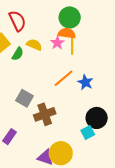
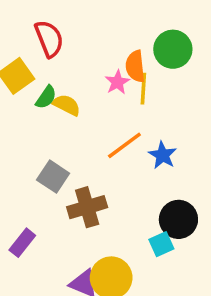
green circle: (70, 17) -> (173, 49), moved
orange semicircle: (67, 33) -> (135, 66), turned -108
yellow semicircle: (34, 45) -> (67, 105), moved

